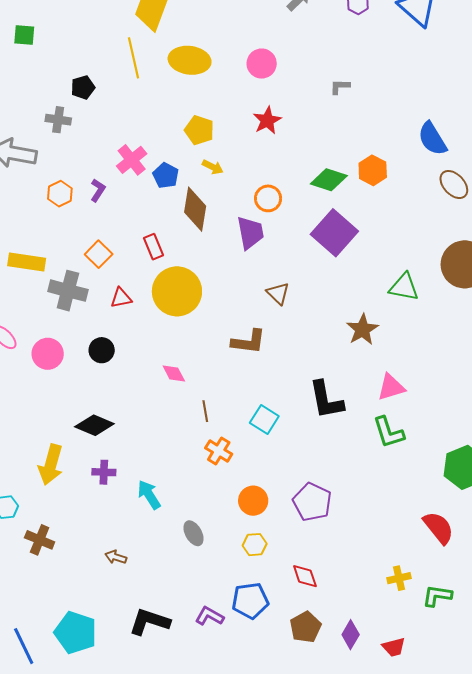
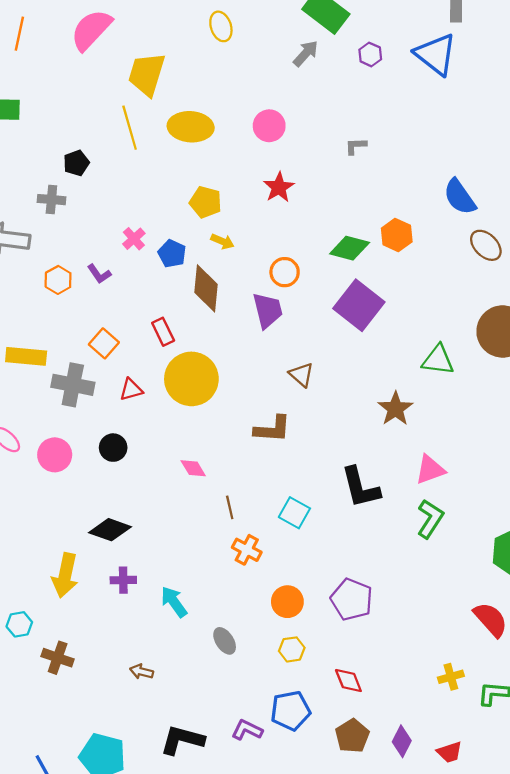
pink cross: (132, 160) -> (134, 239), size x0.7
purple L-shape: (98, 190) -> (99, 274), turned 115
green L-shape: (388, 432) -> (430, 519), turned -126

